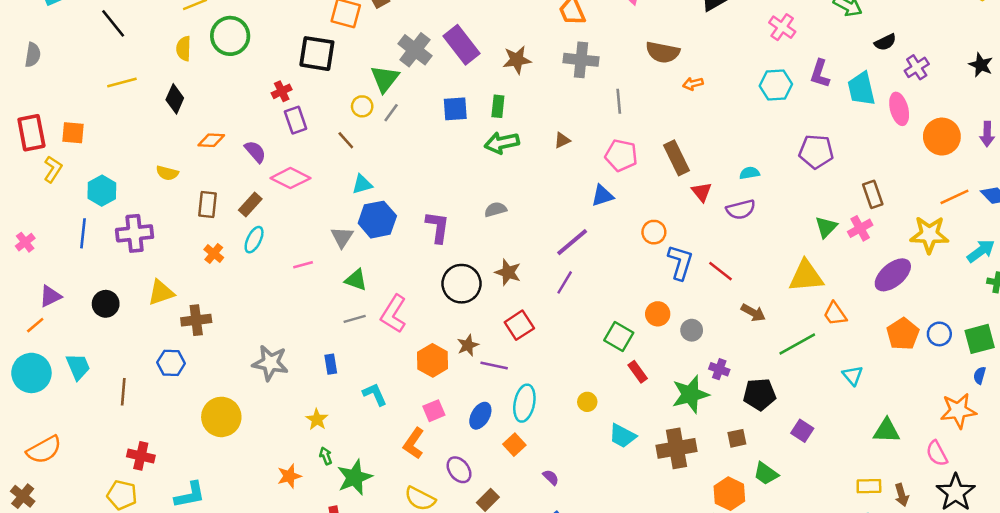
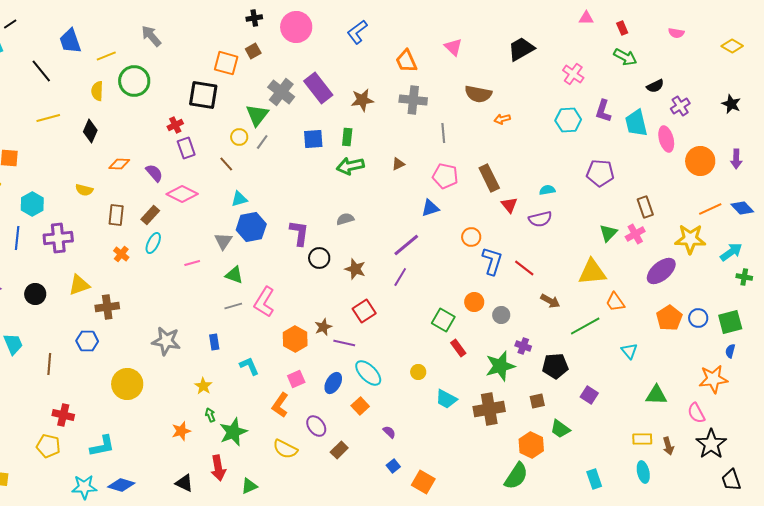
black circle: (462, 284) -> (319, 258), moved, size x0.7
cyan ellipse: (524, 403) -> (368, 373), turned -56

